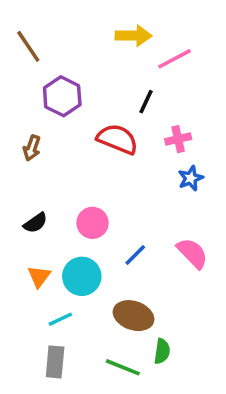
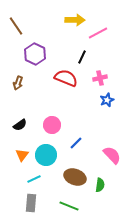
pink semicircle: (192, 253) -> (112, 155), moved
green semicircle: (162, 351) -> (100, 185), moved

